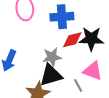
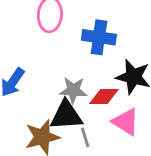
red diamond: (72, 40) -> (104, 96), moved
gray line: (78, 85) -> (85, 137), moved

